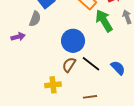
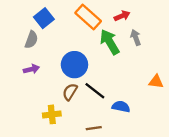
purple arrow: (18, 37) -> (31, 69), moved
blue semicircle: (118, 68) -> (121, 107), moved, turned -35

